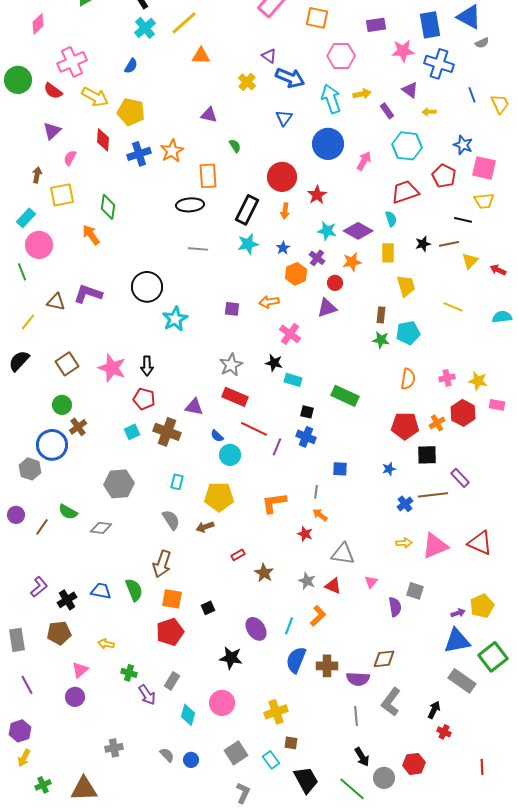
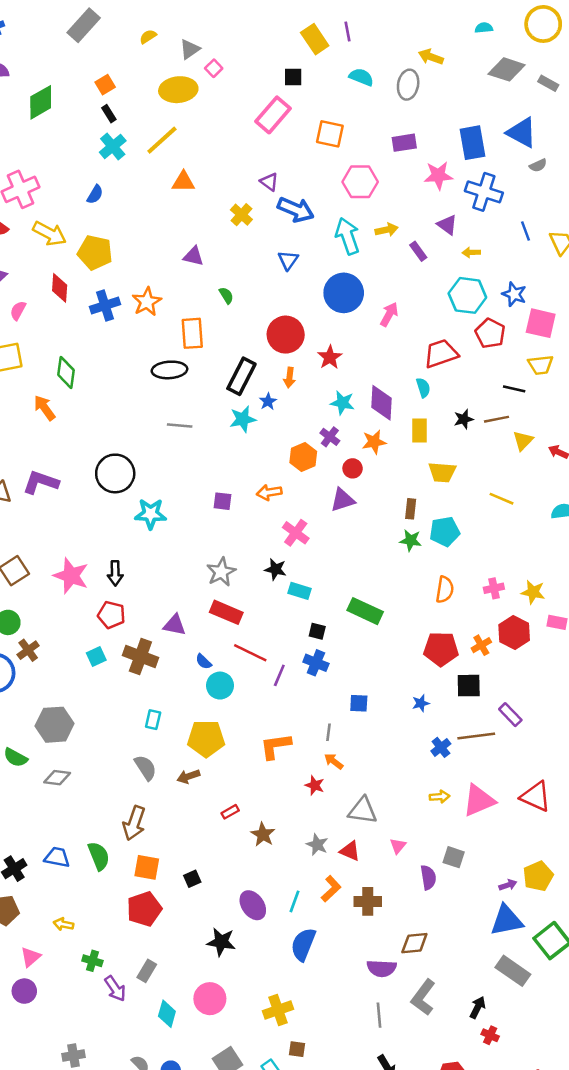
cyan hexagon: (407, 146) -> (467, 295), moved
purple diamond: (358, 231) -> (382, 403), turned 64
blue star: (283, 248) -> (268, 401), moved
yellow trapezoid: (406, 286) -> (442, 472), turned 110
cyan star: (175, 319) -> (151, 514), turned 30
gray hexagon: (119, 484) -> (55, 725), moved
brown cross: (327, 666) -> (368, 901), moved

